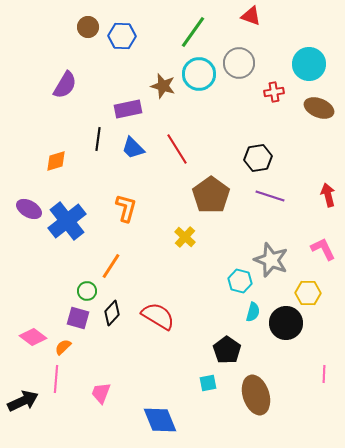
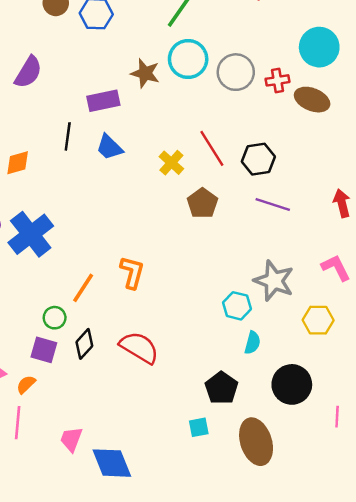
gray circle: (239, 63) -> (236, 72), moved
brown ellipse: (319, 108) -> (312, 100), moved
red line: (177, 149) -> (212, 148), moved
brown pentagon: (211, 195) -> (202, 203), size x0.7
orange L-shape: (126, 208) -> (132, 272), moved
yellow cross: (185, 237) -> (171, 163), moved
black circle: (286, 323) -> (292, 384), moved
blue diamond: (160, 420) -> (112, 463), moved

